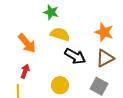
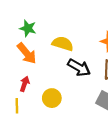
green star: (51, 12) -> (28, 28), moved
yellow circle: (60, 85) -> (52, 98), moved

